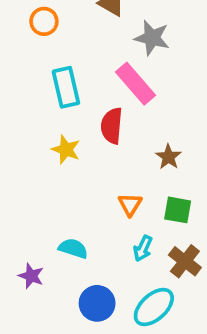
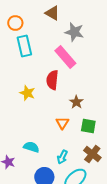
cyan rectangle: (66, 87) -> (24, 46), moved
brown star: (168, 157) -> (76, 102), moved
cyan arrow: (143, 248) -> (62, 157), moved

